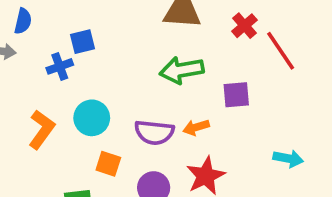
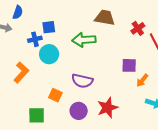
green arrow: (182, 70) -> (84, 40), moved
cyan circle: (92, 118) -> (49, 54), moved
orange arrow: (196, 127) -> (142, 80), moved, turned -40

